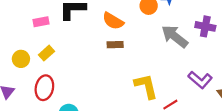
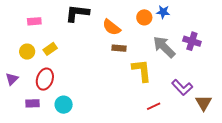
pink rectangle: (41, 22) -> (34, 21), moved
brown rectangle: (115, 45) -> (119, 48), moved
yellow L-shape: (146, 86) -> (142, 71), moved

